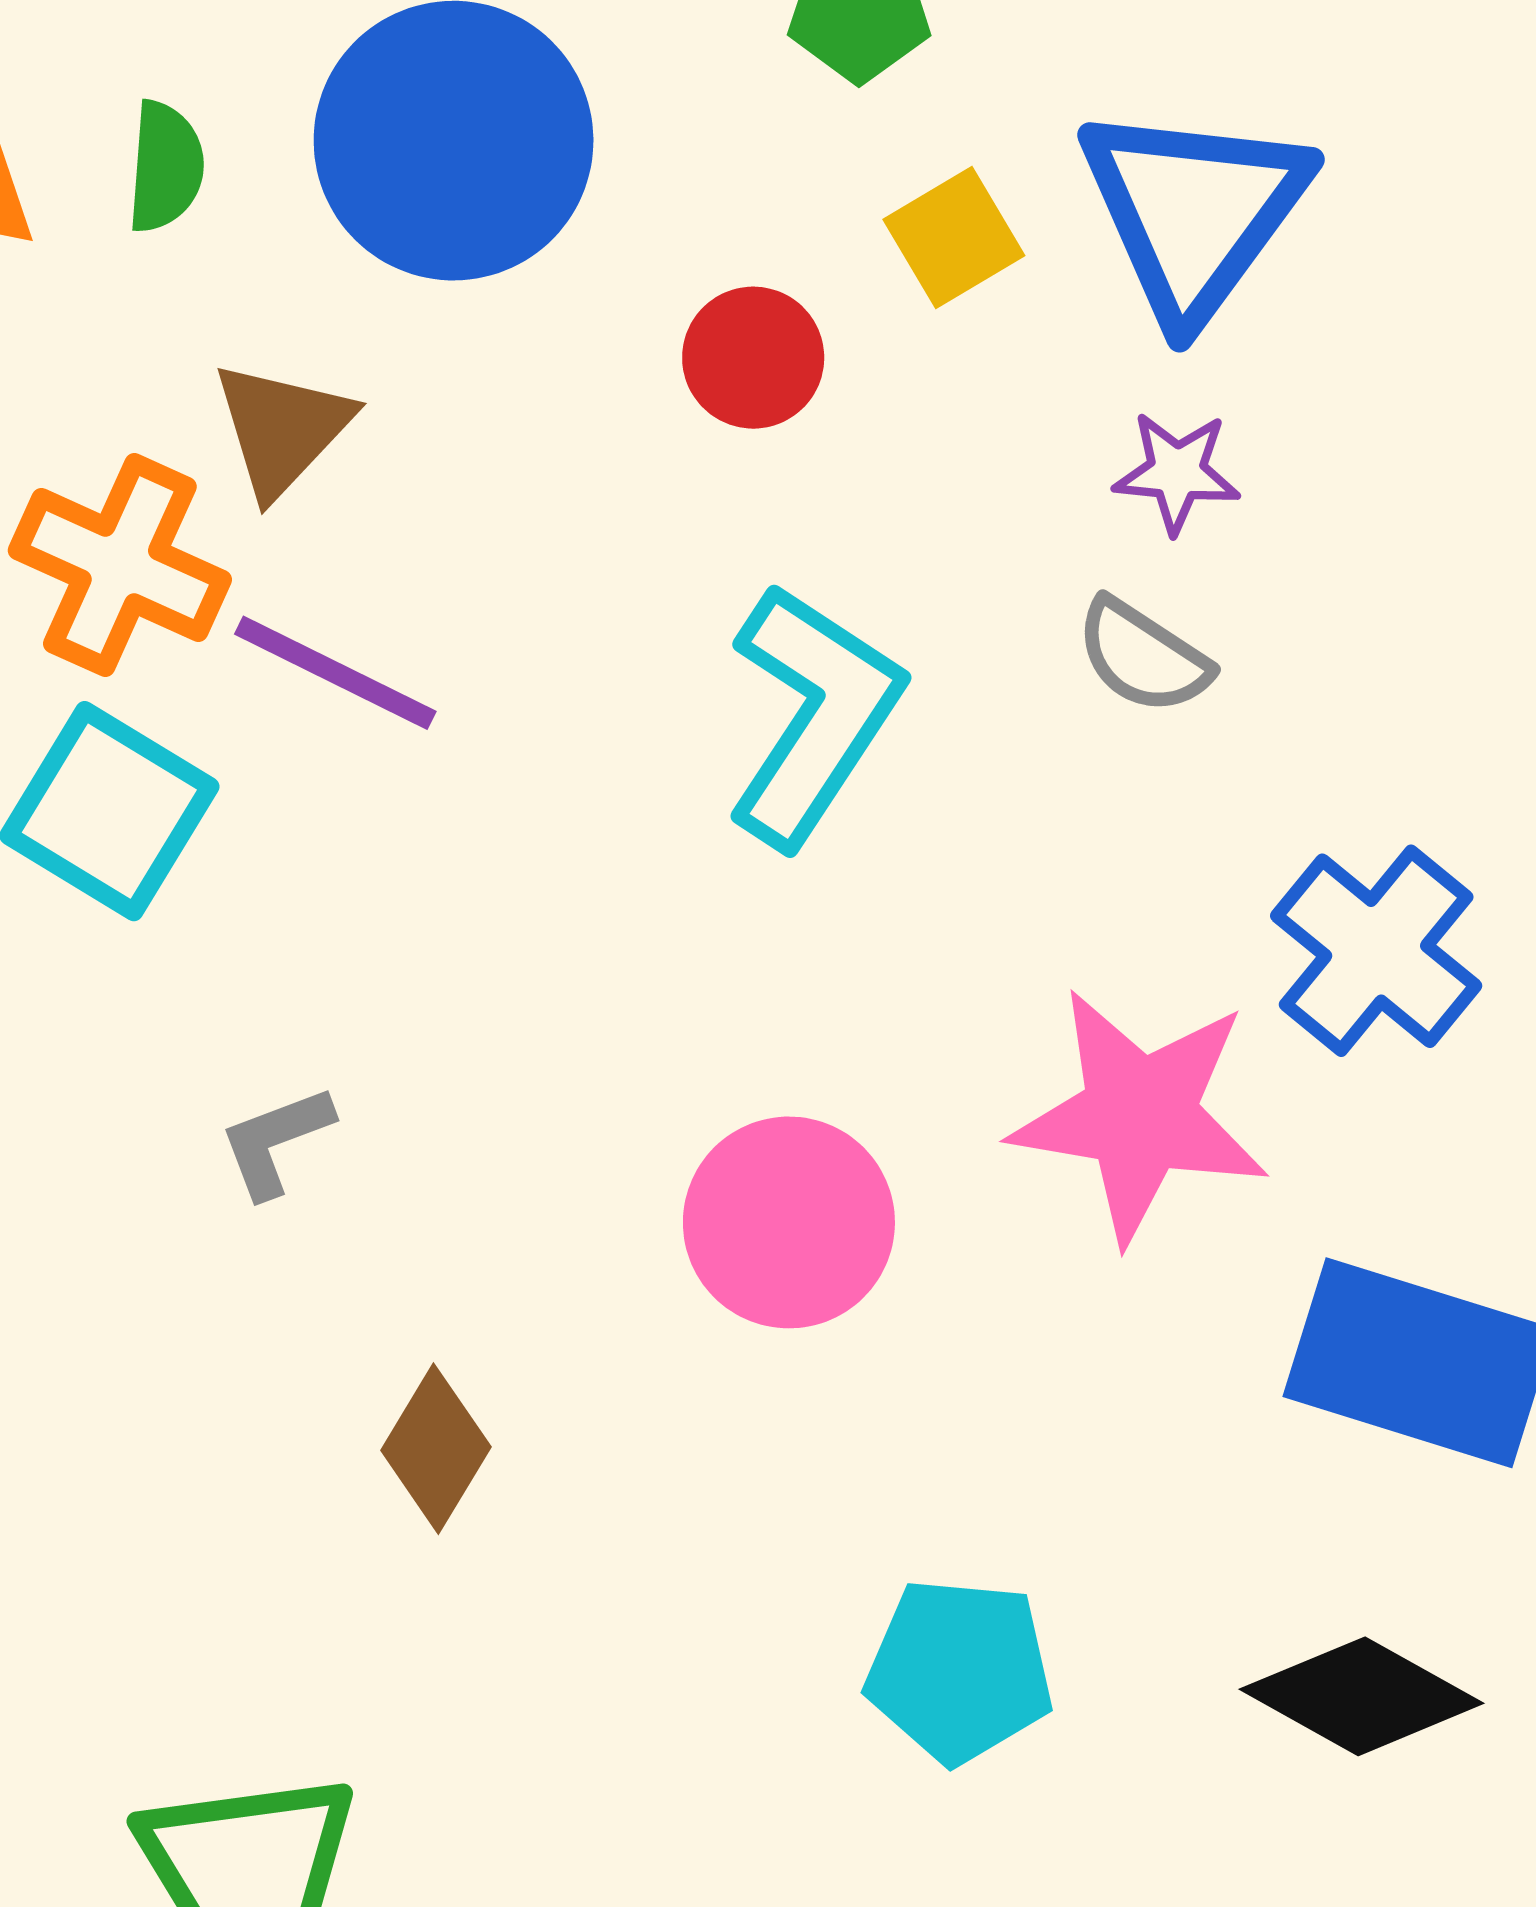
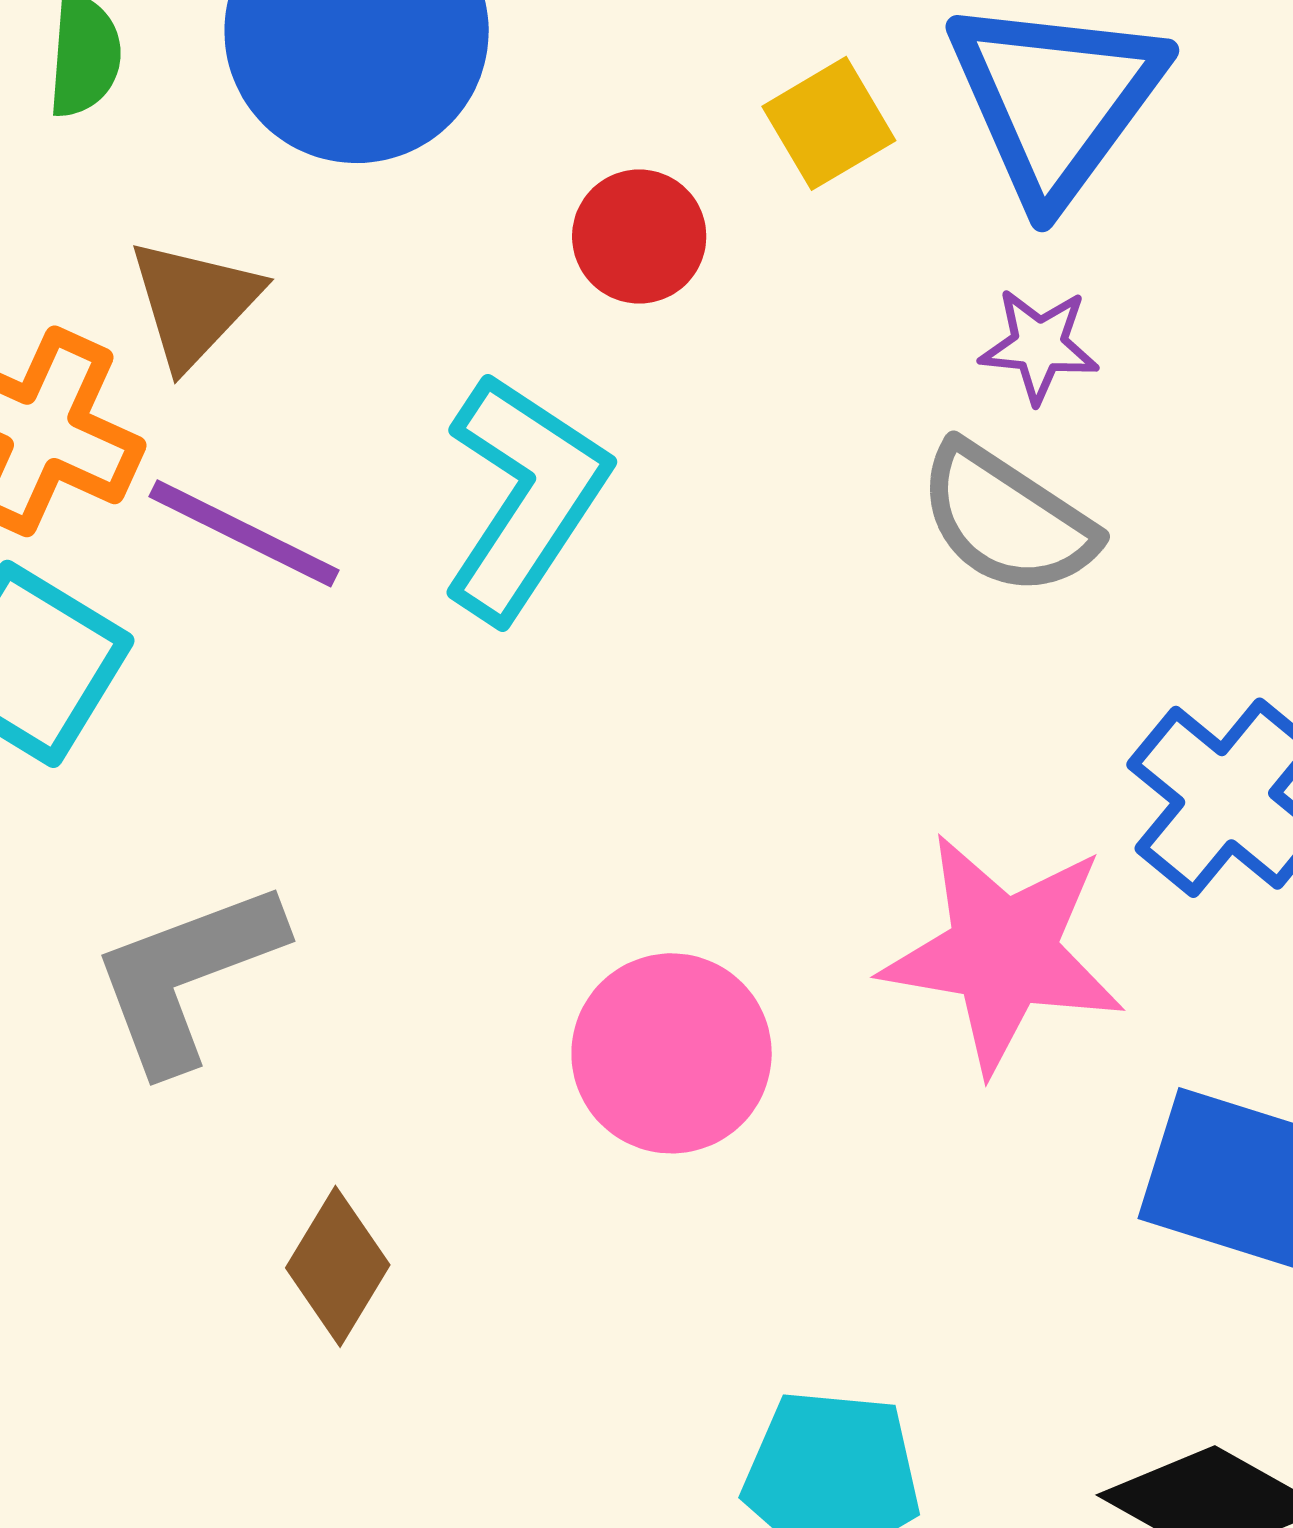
gray semicircle: (1143, 656) -> (1007, 519), size x1.4
cyan L-shape: (813, 715) -> (525, 497), moved
gray L-shape: (276, 1141) -> (187, 976), size x1.8

